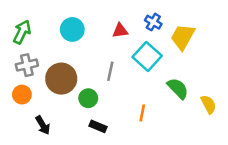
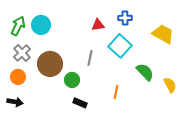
blue cross: (153, 22) -> (125, 18), turned -32
cyan circle: (72, 29) -> (41, 25), moved
yellow trapezoid: (183, 37) -> (163, 34), moved, turned 90
gray cross: (27, 65) -> (22, 53), turned -30
black arrow: (43, 125) -> (15, 102), moved, turned -49

